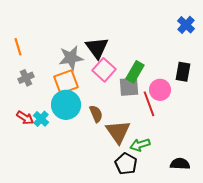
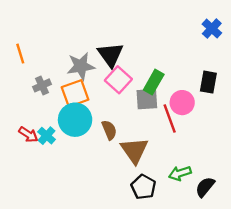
gray cross: (26, 78) -> (42, 85), moved
green arrow: (140, 145) -> (180, 173), moved
black semicircle: (180, 164) -> (205, 187), turned -54

